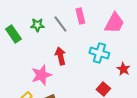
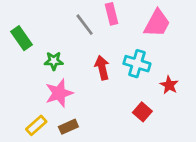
green star: (37, 25) -> (54, 61), moved
red arrow: (60, 56) -> (102, 68), moved

